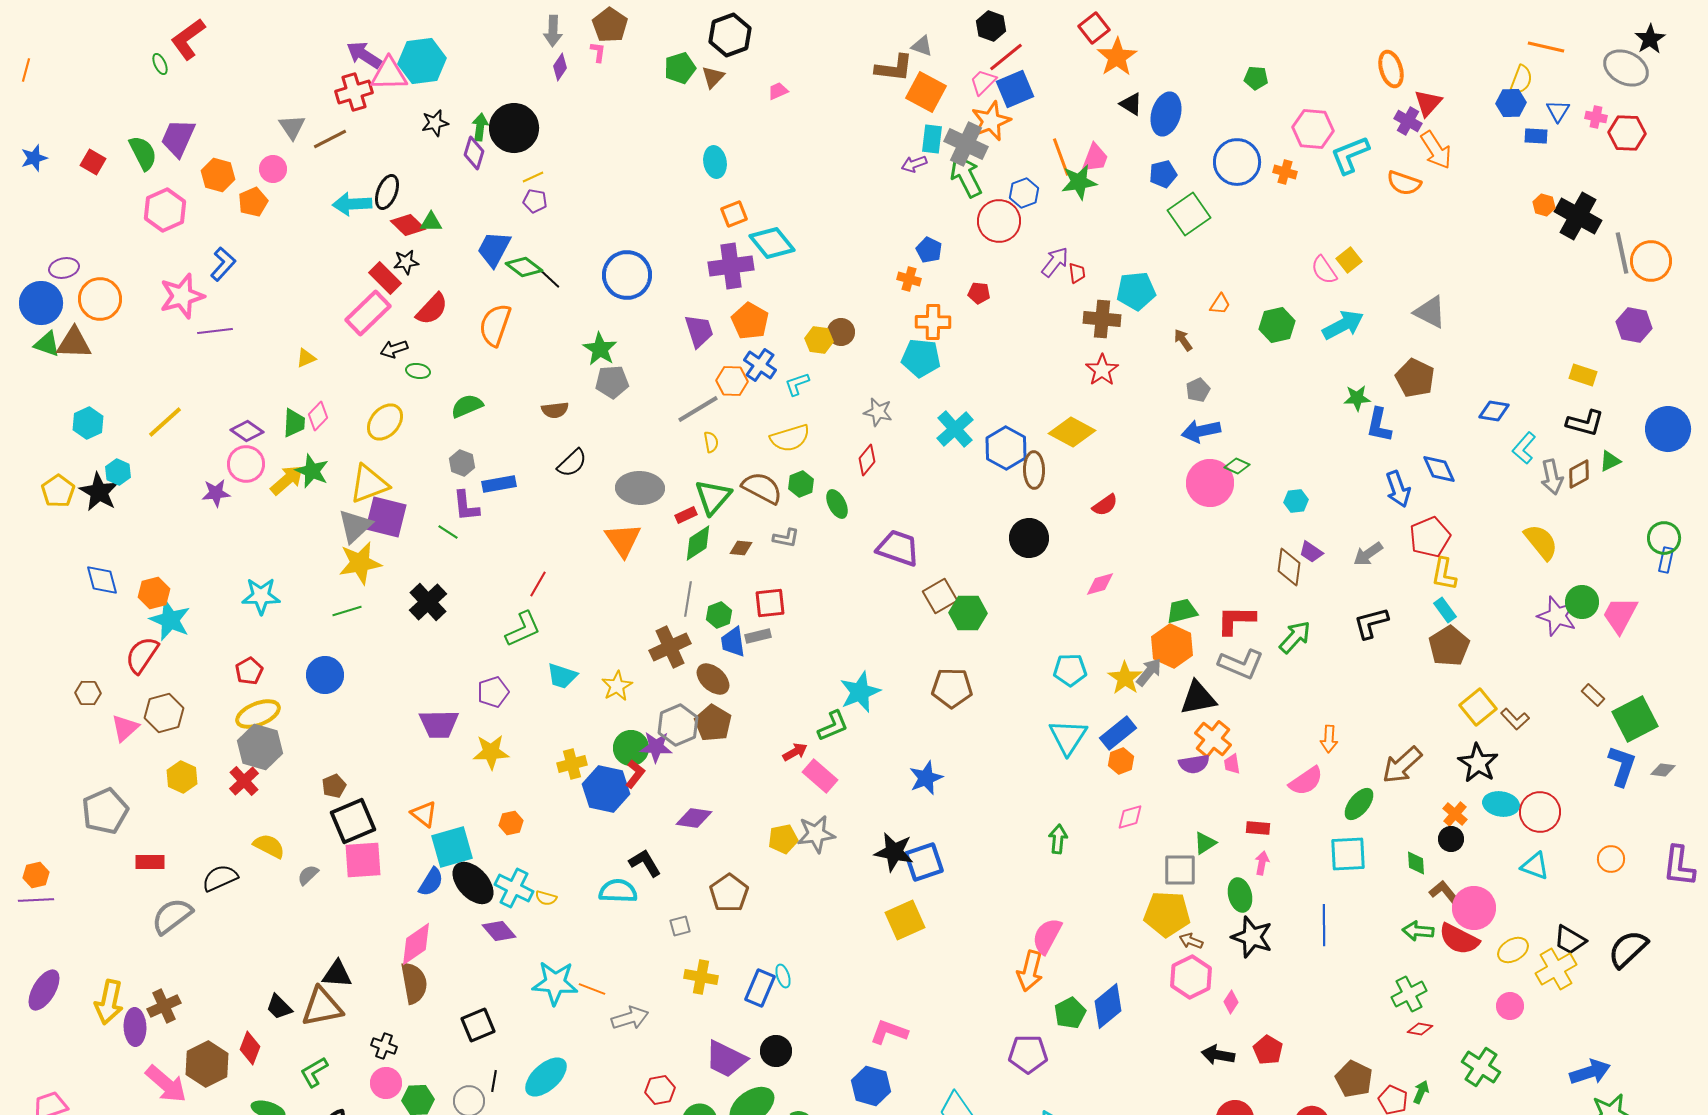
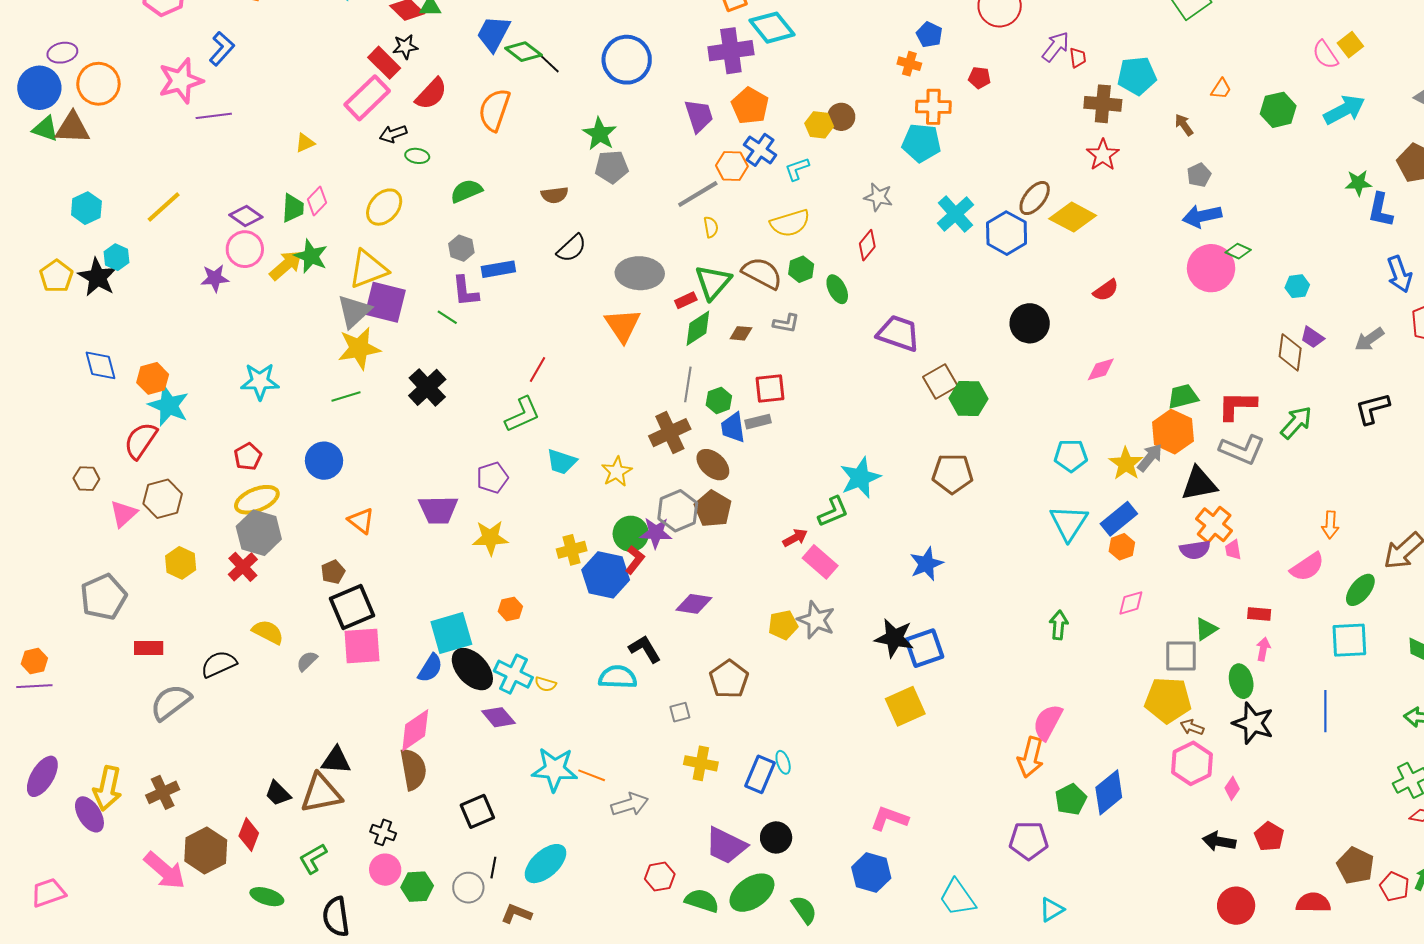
brown ellipse: (1034, 470) -> (1035, 198), moved, turned 39
orange triangle: (424, 814) -> (361, 521), moved
gray star: (816, 834) -> (816, 620), turned 30
purple ellipse: (135, 1027) -> (89, 814), moved, turned -30

